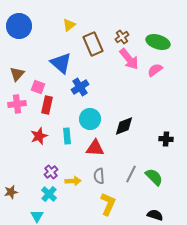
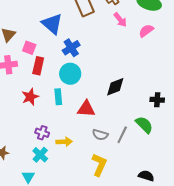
pink arrow: (129, 59) -> (120, 20), size x0.7
cyan circle: (90, 119) -> (70, 74), moved
purple cross: (51, 172) -> (42, 133), turned -32
gray semicircle: (99, 176) -> (100, 135), moved, turned -70
green semicircle: (154, 177) -> (144, 125), moved

